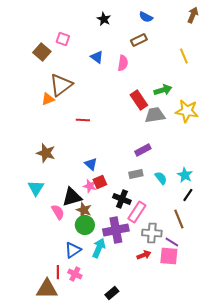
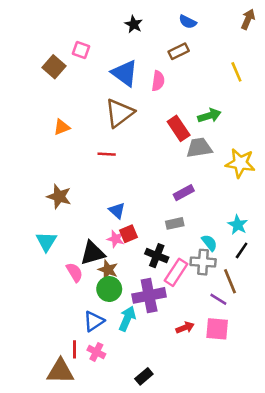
blue triangle: (97, 57) -> (125, 73), size x1.6
brown triangle: (61, 85) -> (119, 113), moved
yellow star: (187, 111) -> (240, 163), moved
cyan semicircle: (161, 178) -> (209, 243), moved
gray cross: (152, 233) -> (203, 262), moved
purple line: (172, 242) -> (218, 299), moved

